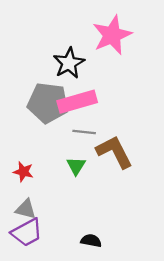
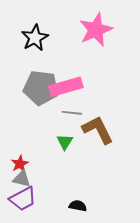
black star: (69, 63) -> (35, 38), moved
red star: (23, 172) -> (20, 164), moved, turned 30

